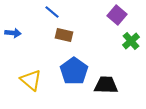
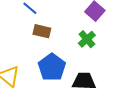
green cross: (131, 41) -> (87, 39), moved

